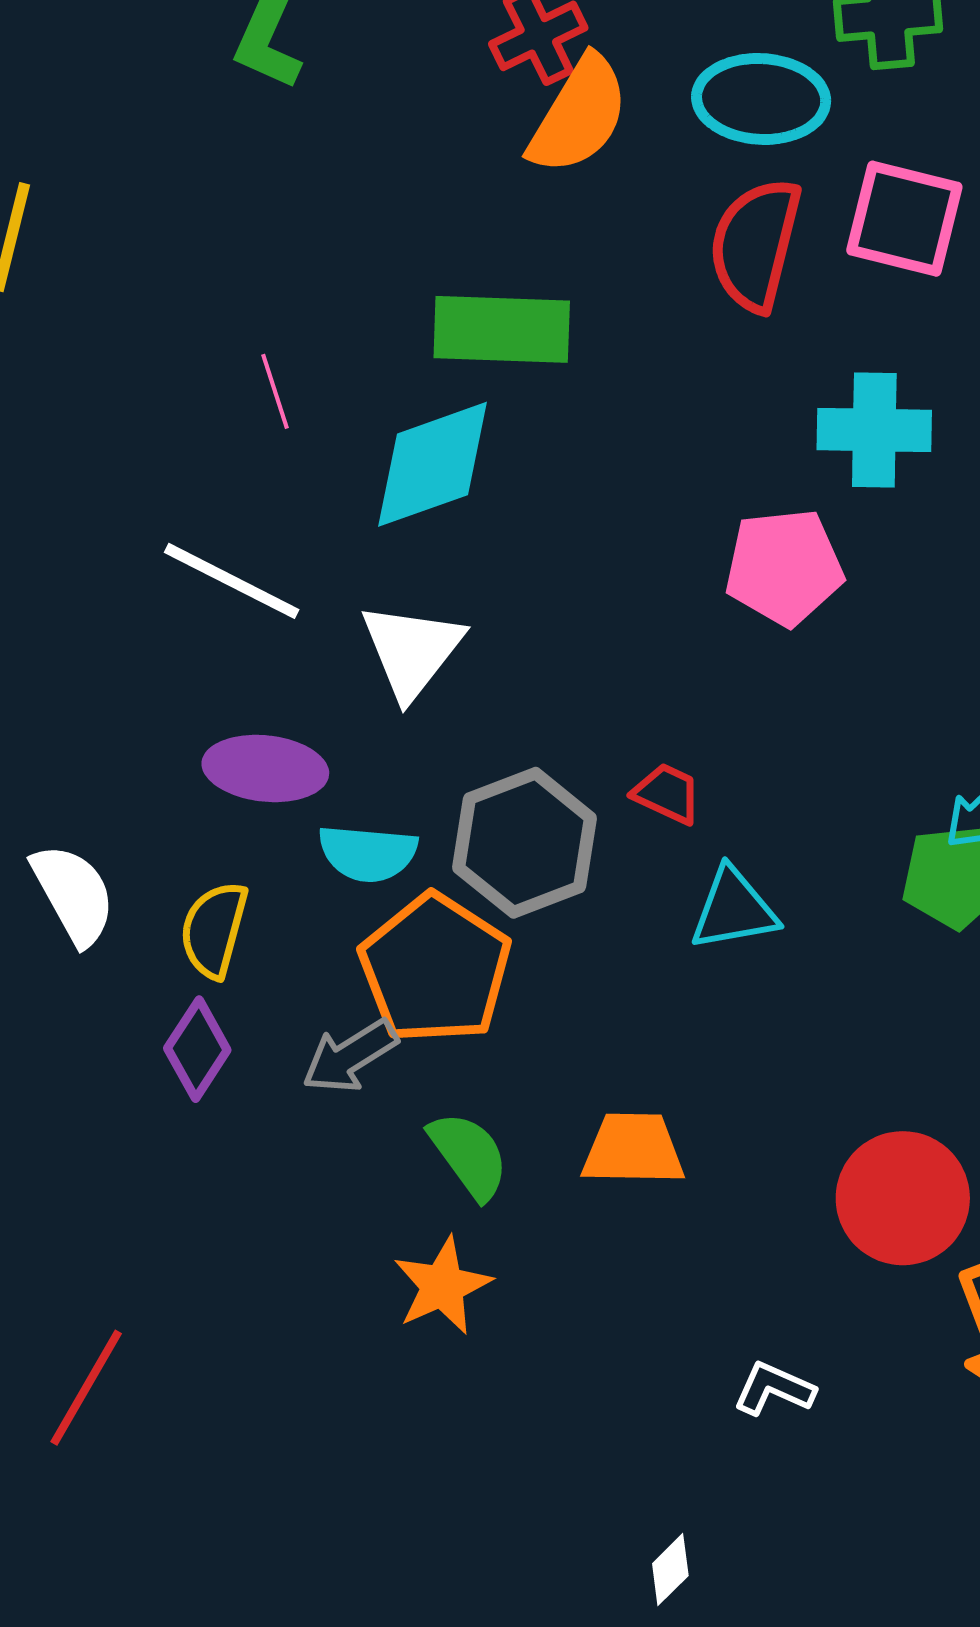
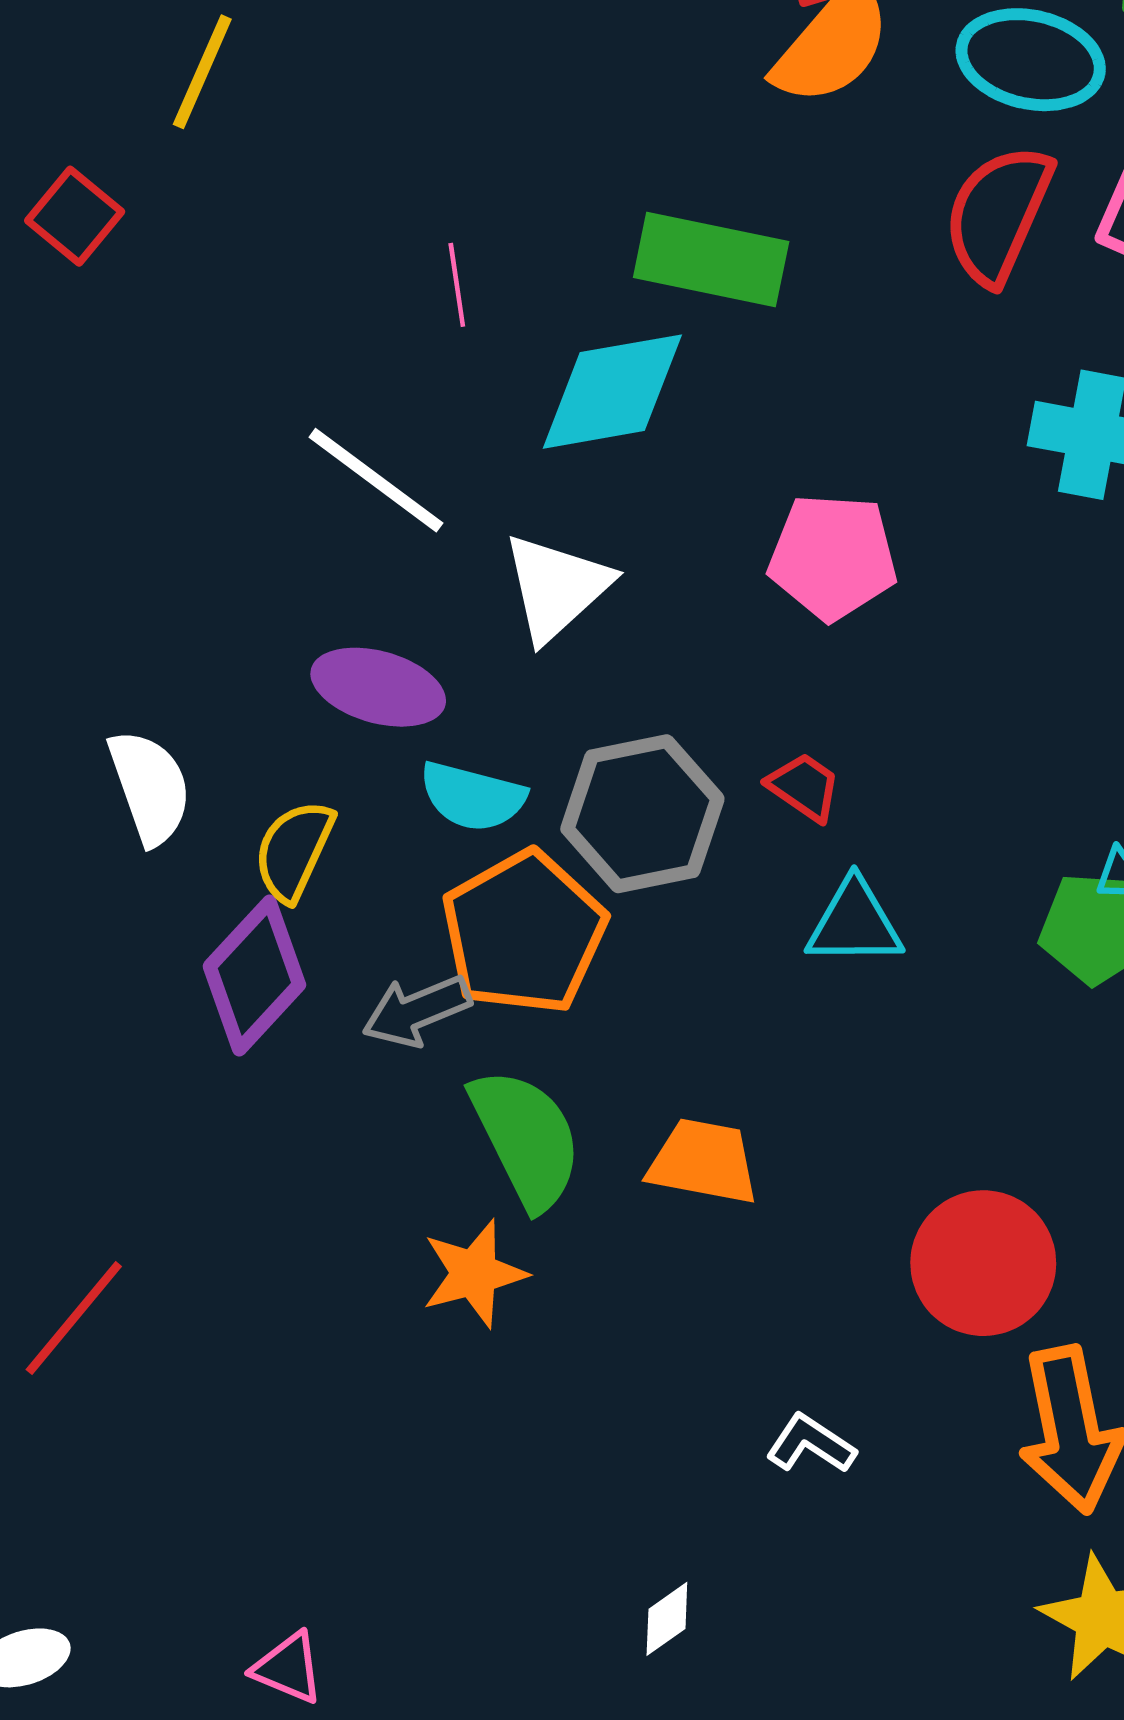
pink pentagon: (784, 567) -> (833, 557), moved
purple diamond: (197, 1049) -> (254, 976), size x1.4
green semicircle: (469, 1155) -> (526, 1139), size x1.4

